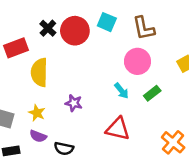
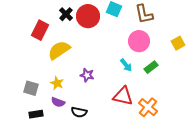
red rectangle: (16, 48) -> (40, 30), turned -42
yellow semicircle: (39, 72) -> (59, 50), turned 55
orange cross: (173, 142) -> (148, 107), moved

